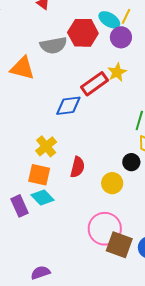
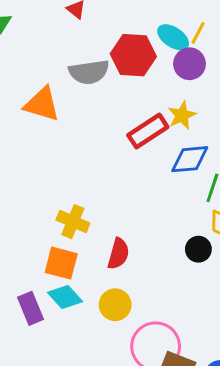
blue diamond: (68, 106) -> (190, 159), moved
yellow cross: (46, 146) -> (73, 222), turned -30
yellow circle: (112, 183) -> (115, 305), moved

